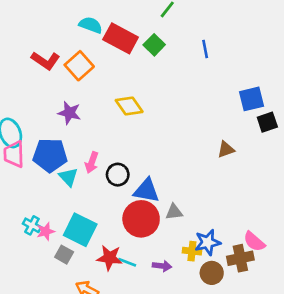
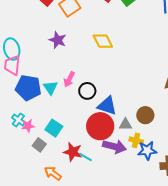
blue pentagon: (50, 155) -> (28, 88), moved
cyan square: (80, 230) -> (54, 128), size x0.7
yellow cross: (192, 251) -> (136, 140), moved
purple arrow: (162, 266) -> (114, 147), moved, size x1.6
brown circle: (212, 273) -> (145, 115), moved

